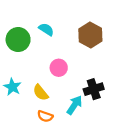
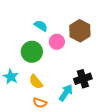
green circle: (18, 40) -> (32, 52), moved
pink circle: (59, 68) -> (57, 42), moved

